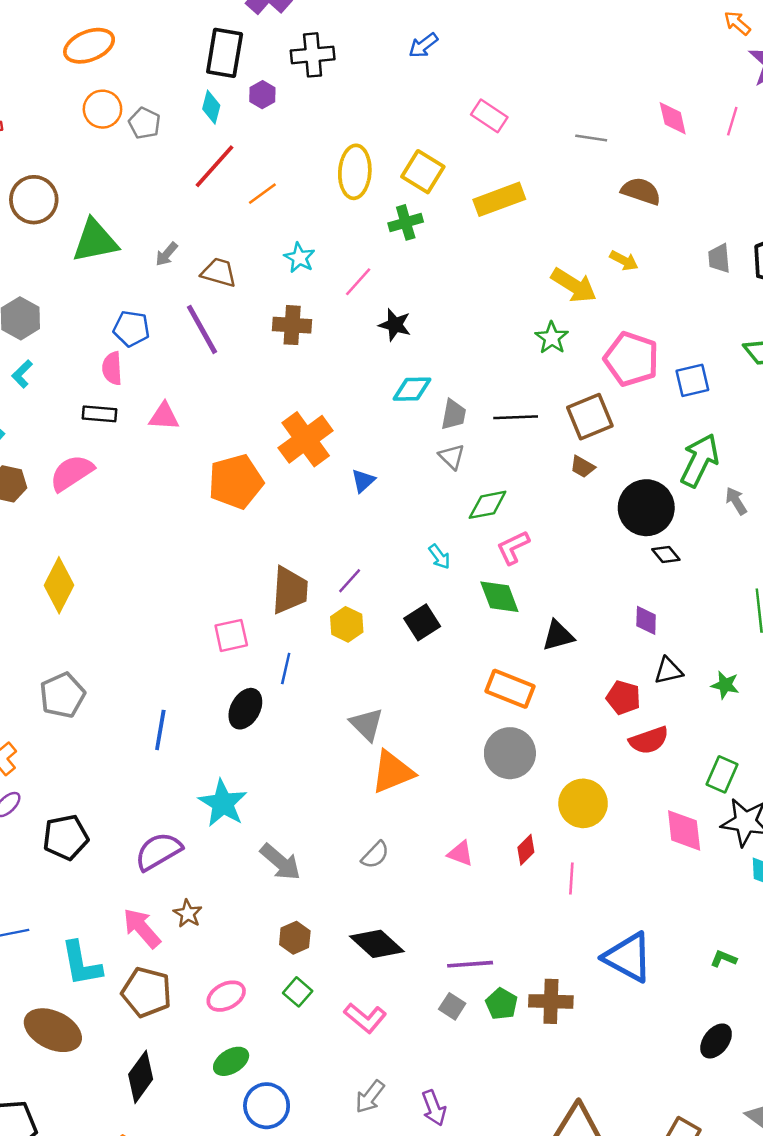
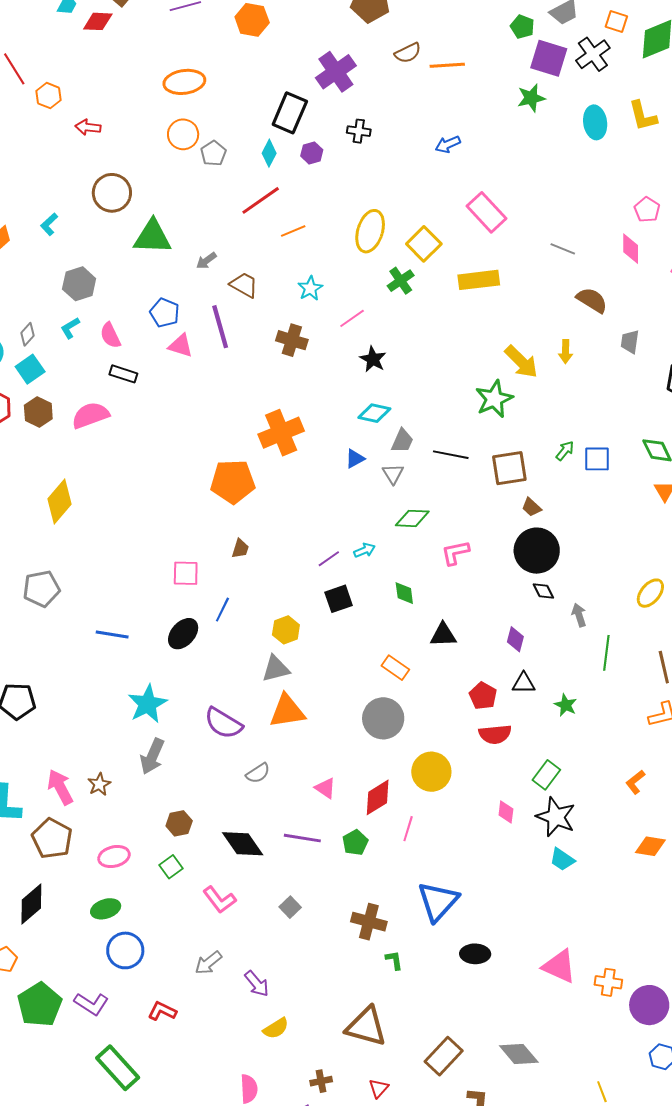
black cross: (313, 55) -> (359, 131), size x0.7
pink rectangle: (489, 116) -> (487, 212), size x1.4
green cross: (406, 222) -> (401, 281), turned -32
gray trapezoid: (719, 258) -> (630, 342), moved
yellow arrow: (624, 261) -> (566, 352), turned 50
green star: (552, 338) -> (494, 399), size x1.4
pink pentagon: (631, 359) -> (647, 210), moved, size x0.6
pink semicircle: (112, 368) -> (110, 335), moved, turned -36
pink triangle: (164, 416) -> (181, 346), moved
green arrow: (700, 460) -> (565, 451), moved, size x0.5
brown trapezoid: (582, 467) -> (531, 507), moved
blue triangle: (363, 481) -> (355, 459), moved
orange pentagon: (236, 482) -> (233, 482), moved
gray arrow: (736, 501) -> (579, 615), moved
pink L-shape: (513, 547) -> (455, 553), moved
cyan arrow: (439, 557) -> (365, 550), turned -90
purple line: (350, 581) -> (329, 559), moved
brown trapezoid: (290, 590) -> (240, 549), size x0.5
green diamond: (499, 597) -> (404, 593), size x0.7
yellow hexagon: (347, 624) -> (286, 630), moved
orange rectangle: (510, 689) -> (395, 668), size x0.7
gray triangle: (367, 724) -> (276, 669), turned 48
blue line: (160, 730) -> (112, 634), turned 76
pink diamond: (684, 830) -> (506, 812), size x0.6
red diamond: (526, 850) -> (378, 797), size x1.5
purple semicircle: (158, 851) -> (223, 723), moved, turned -132
gray arrow: (280, 862) -> (152, 756), moved, turned 60
blue triangle: (628, 957) -> (438, 901), turned 30
green L-shape: (723, 959) -> (394, 960), moved, turned 45
purple line: (470, 964) -> (302, 838), moved
green pentagon: (502, 1004) -> (355, 843), moved
black ellipse: (716, 1041) -> (475, 954), moved, turned 40
purple arrow: (434, 1108) -> (257, 984), turned -32

